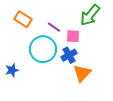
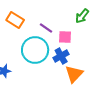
green arrow: (90, 15) -> (82, 16), size x0.7

